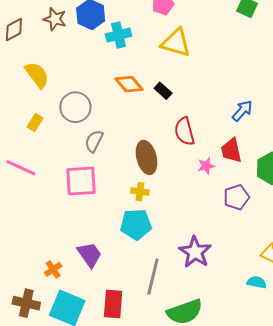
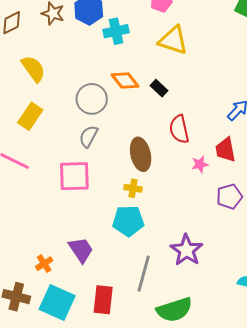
gray circle: (75, 107) -> (92, 99), moved
yellow rectangle: (35, 123) -> (30, 116), size x1.5

